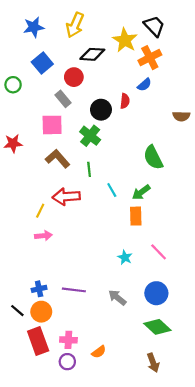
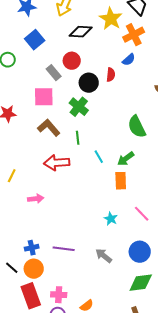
red circle: (74, 77) -> (72, 61), moved
yellow line: (40, 211) -> (12, 176), moved
green diamond: (157, 327) -> (141, 283), turned -50

